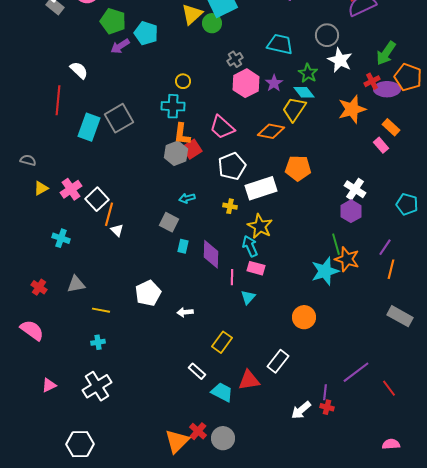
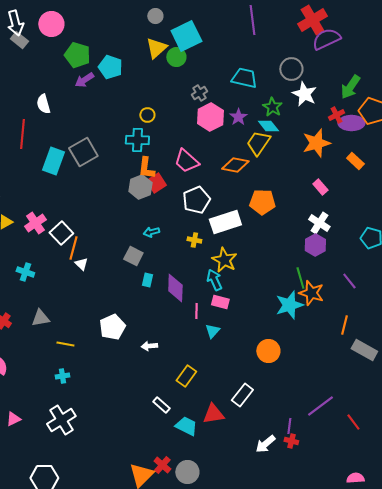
white semicircle: (79, 70) -> (43, 104), turned -150
pink rectangle: (381, 145) -> (320, 187), moved
purple line: (385, 247) -> (349, 281), turned -72
orange line: (391, 269) -> (344, 325), moved

